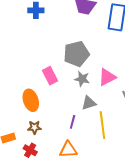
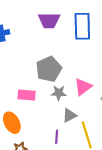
pink rectangle: (50, 76) -> (27, 95), turned -48

